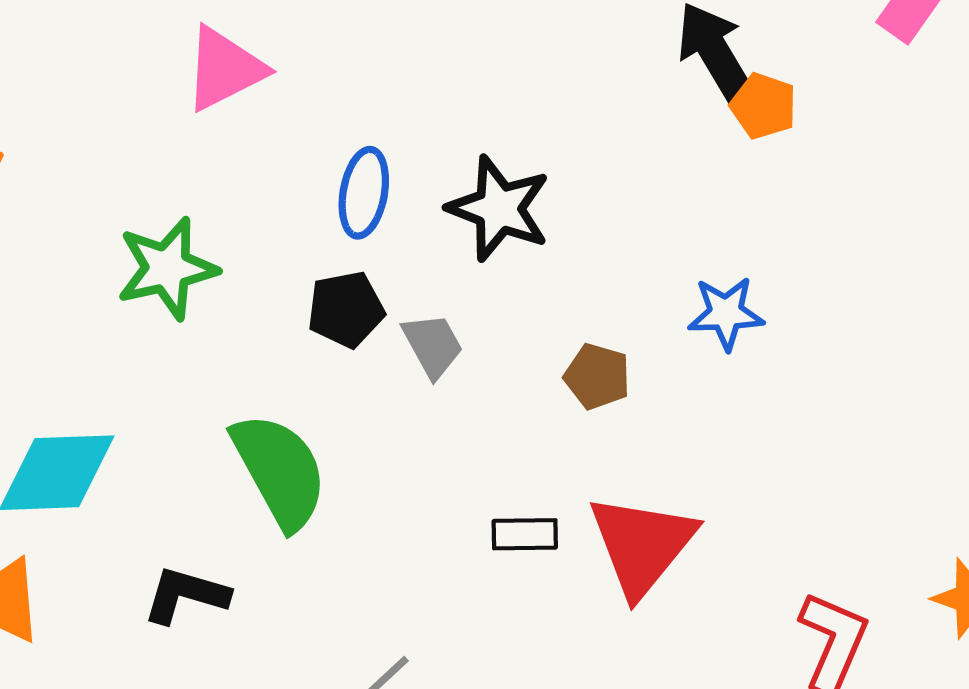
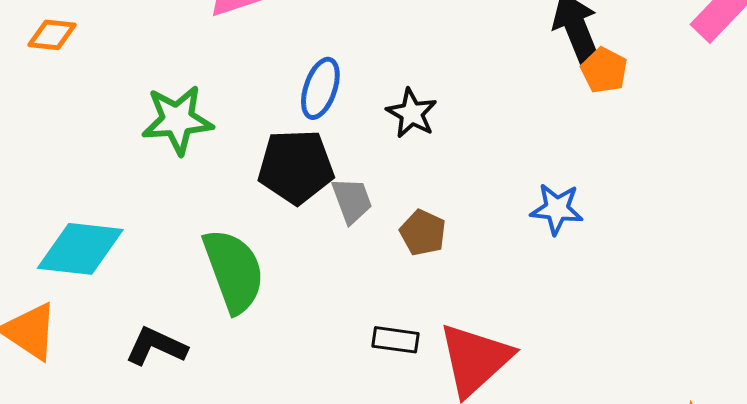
black star: (499, 208) -> (412, 113), size x0.7
black pentagon: (346, 309) -> (296, 167), size x1.4
brown pentagon: (597, 376) -> (423, 233), moved

